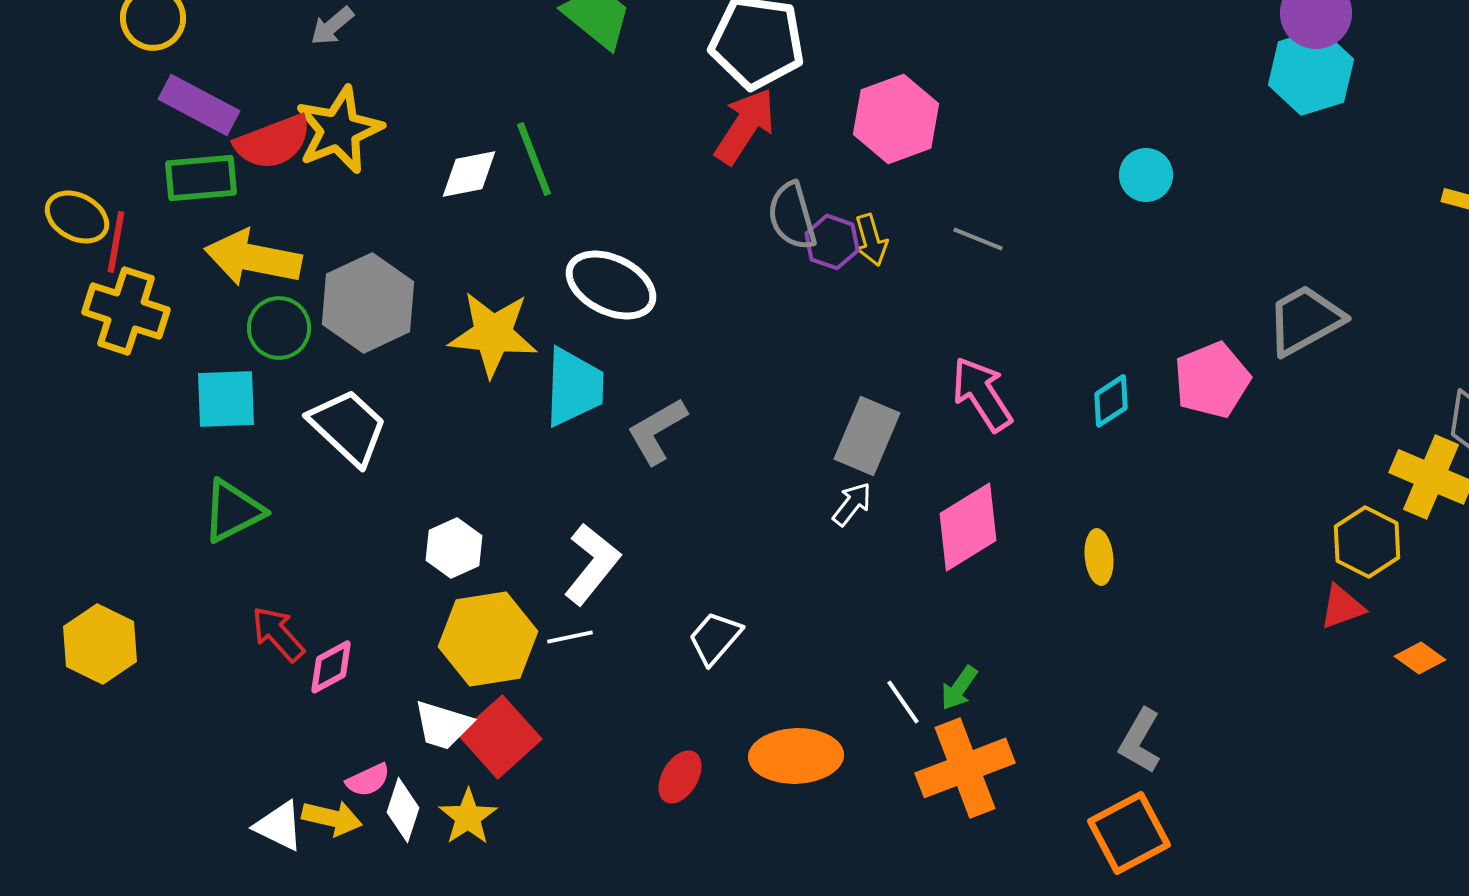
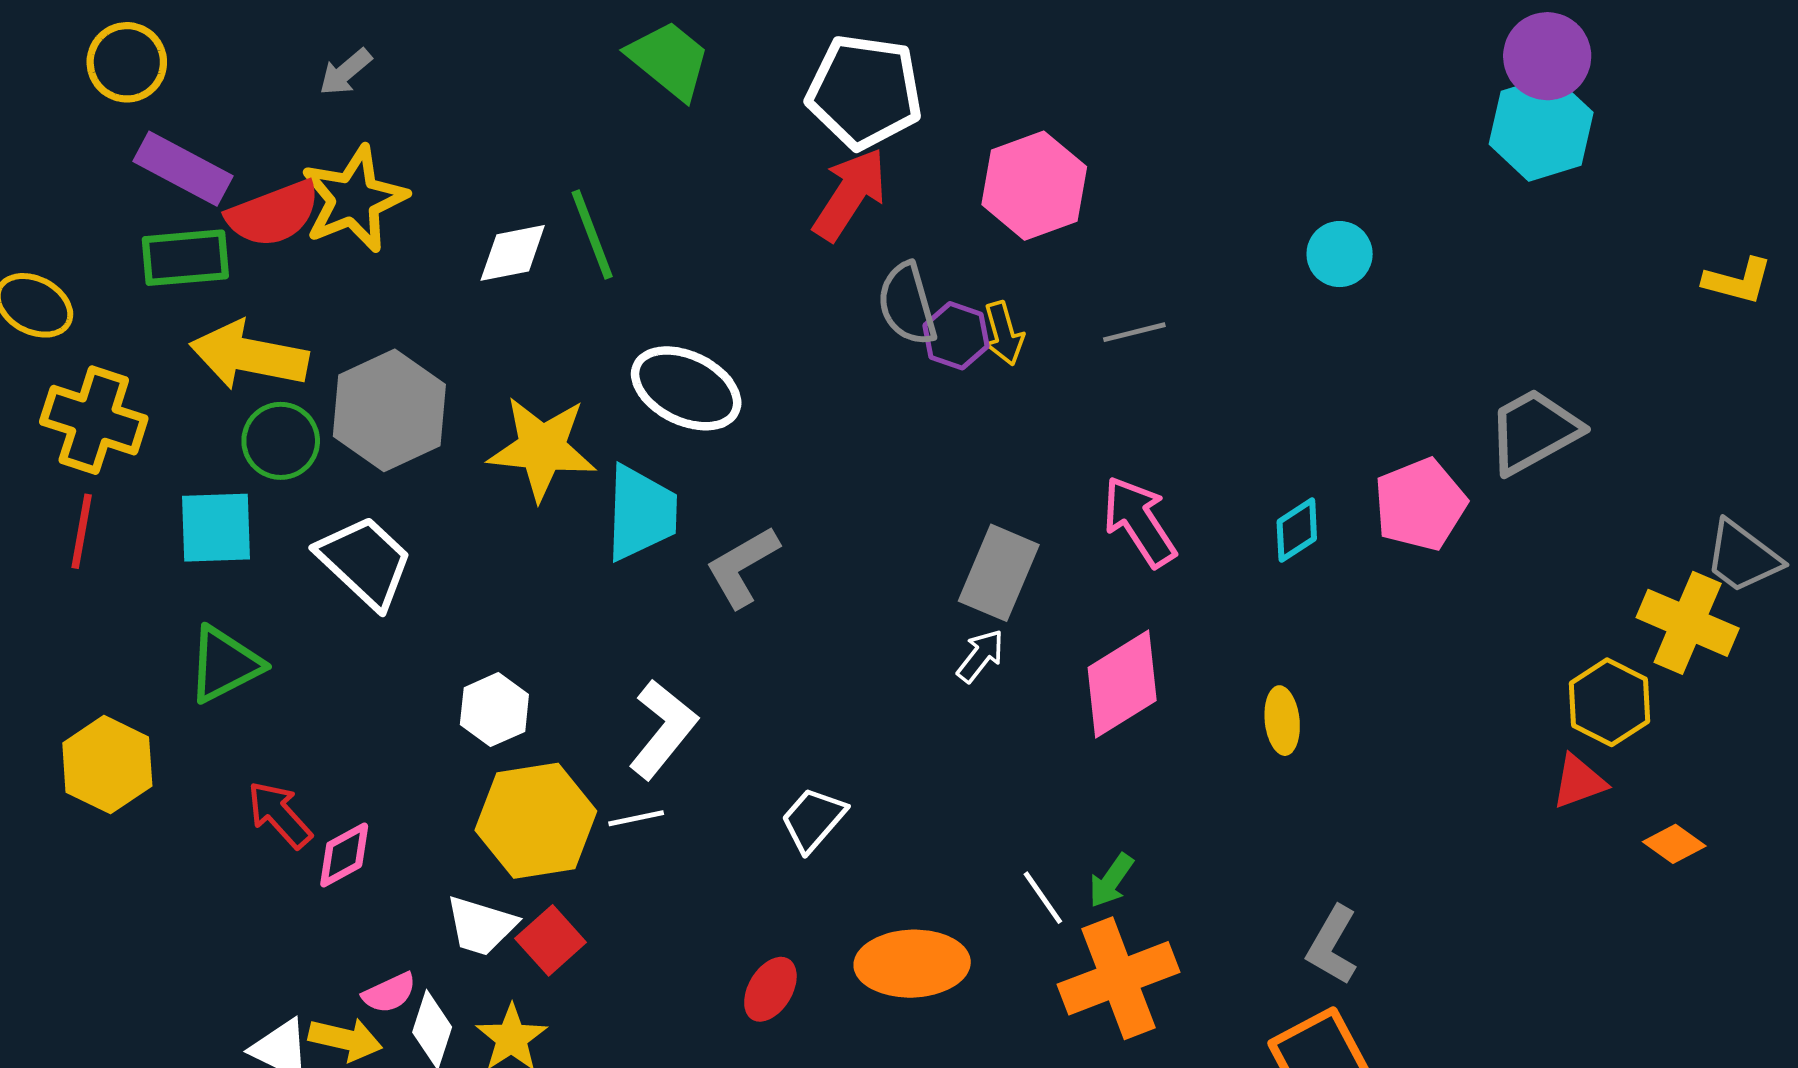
gray line: (978, 239) -> (1134, 332), turned -36
red line: (116, 242) -> (82, 531), moved
yellow hexagon: (100, 644) -> (107, 765), moved
red square: (500, 737) -> (551, 940), size x0.7

